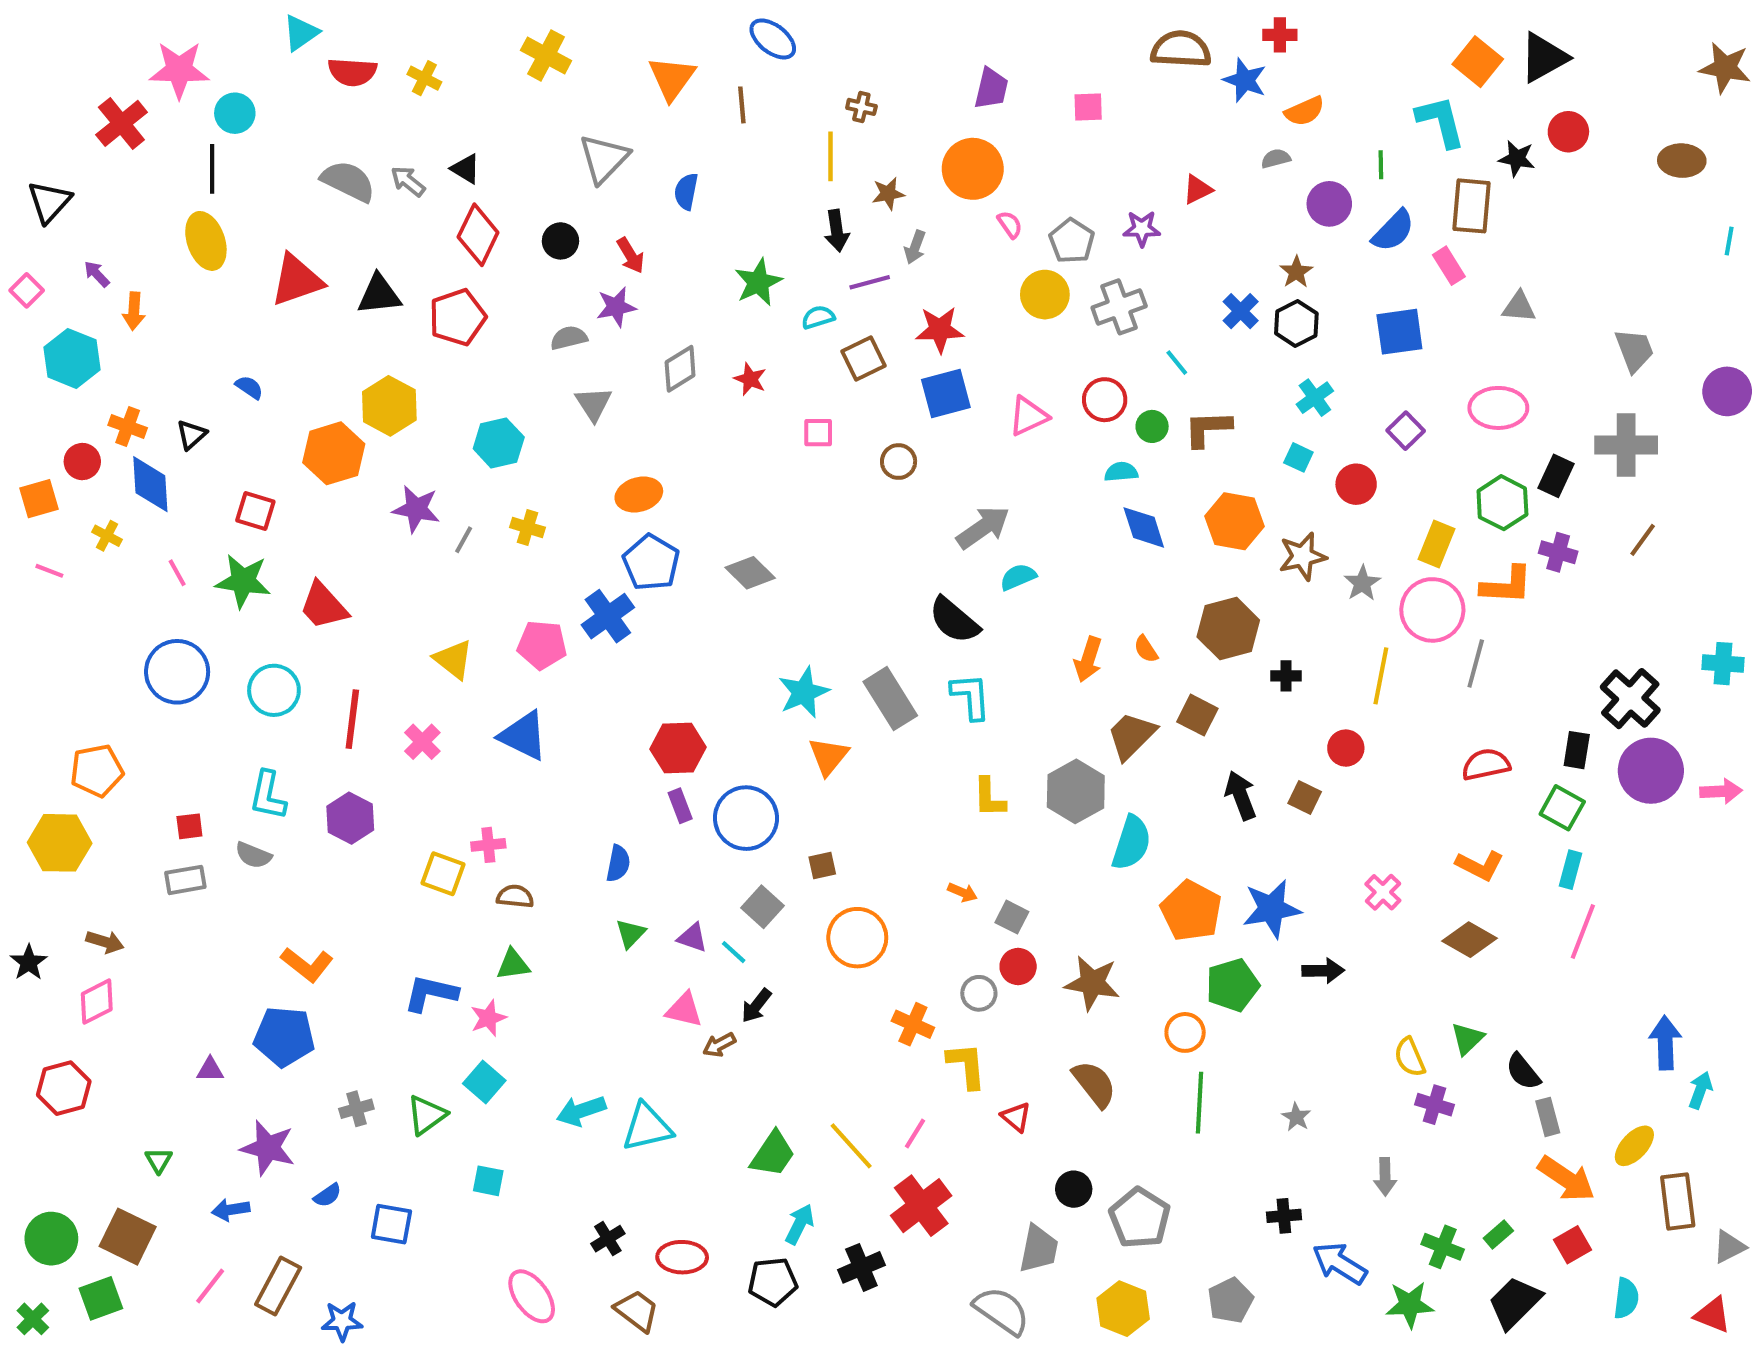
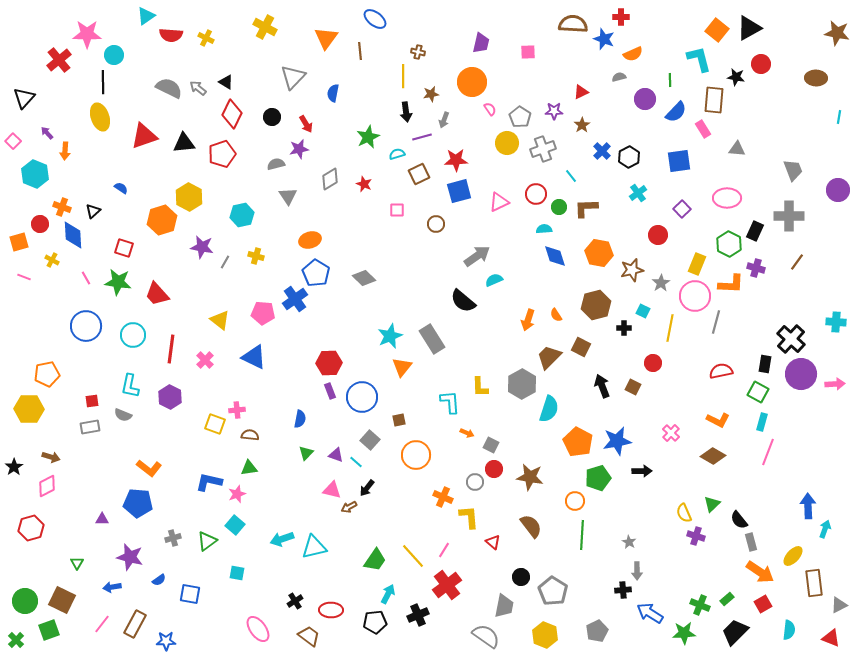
brown star: (1296, 272) -> (582, 125), moved
cyan square: (1298, 457) -> (643, 311), moved
cyan L-shape: (971, 696) -> (450, 402), moved
gray arrow: (1385, 1177) -> (637, 571), moved

